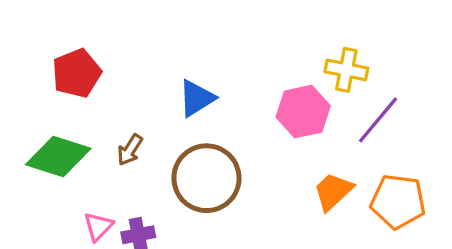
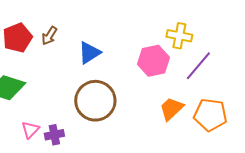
brown arrow: (130, 150) -> (49, 36), moved

